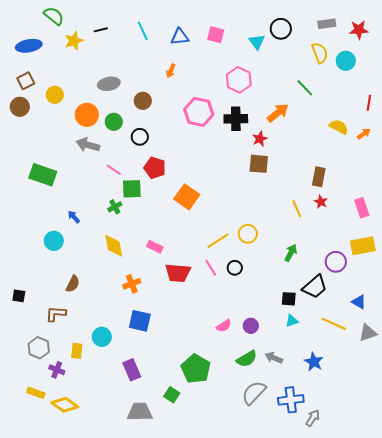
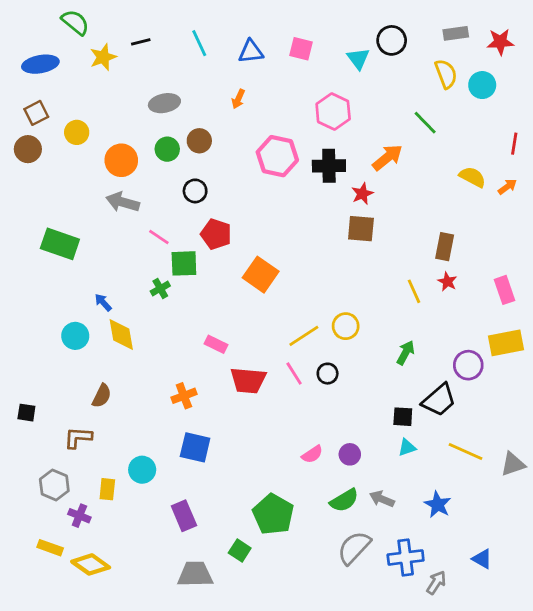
gray ellipse: (109, 84) -> (164, 103), moved
green circle: (114, 122) -> (167, 149), moved
yellow diamond: (114, 246) -> (121, 334), moved
blue triangle: (359, 302) -> (482, 559), moved

